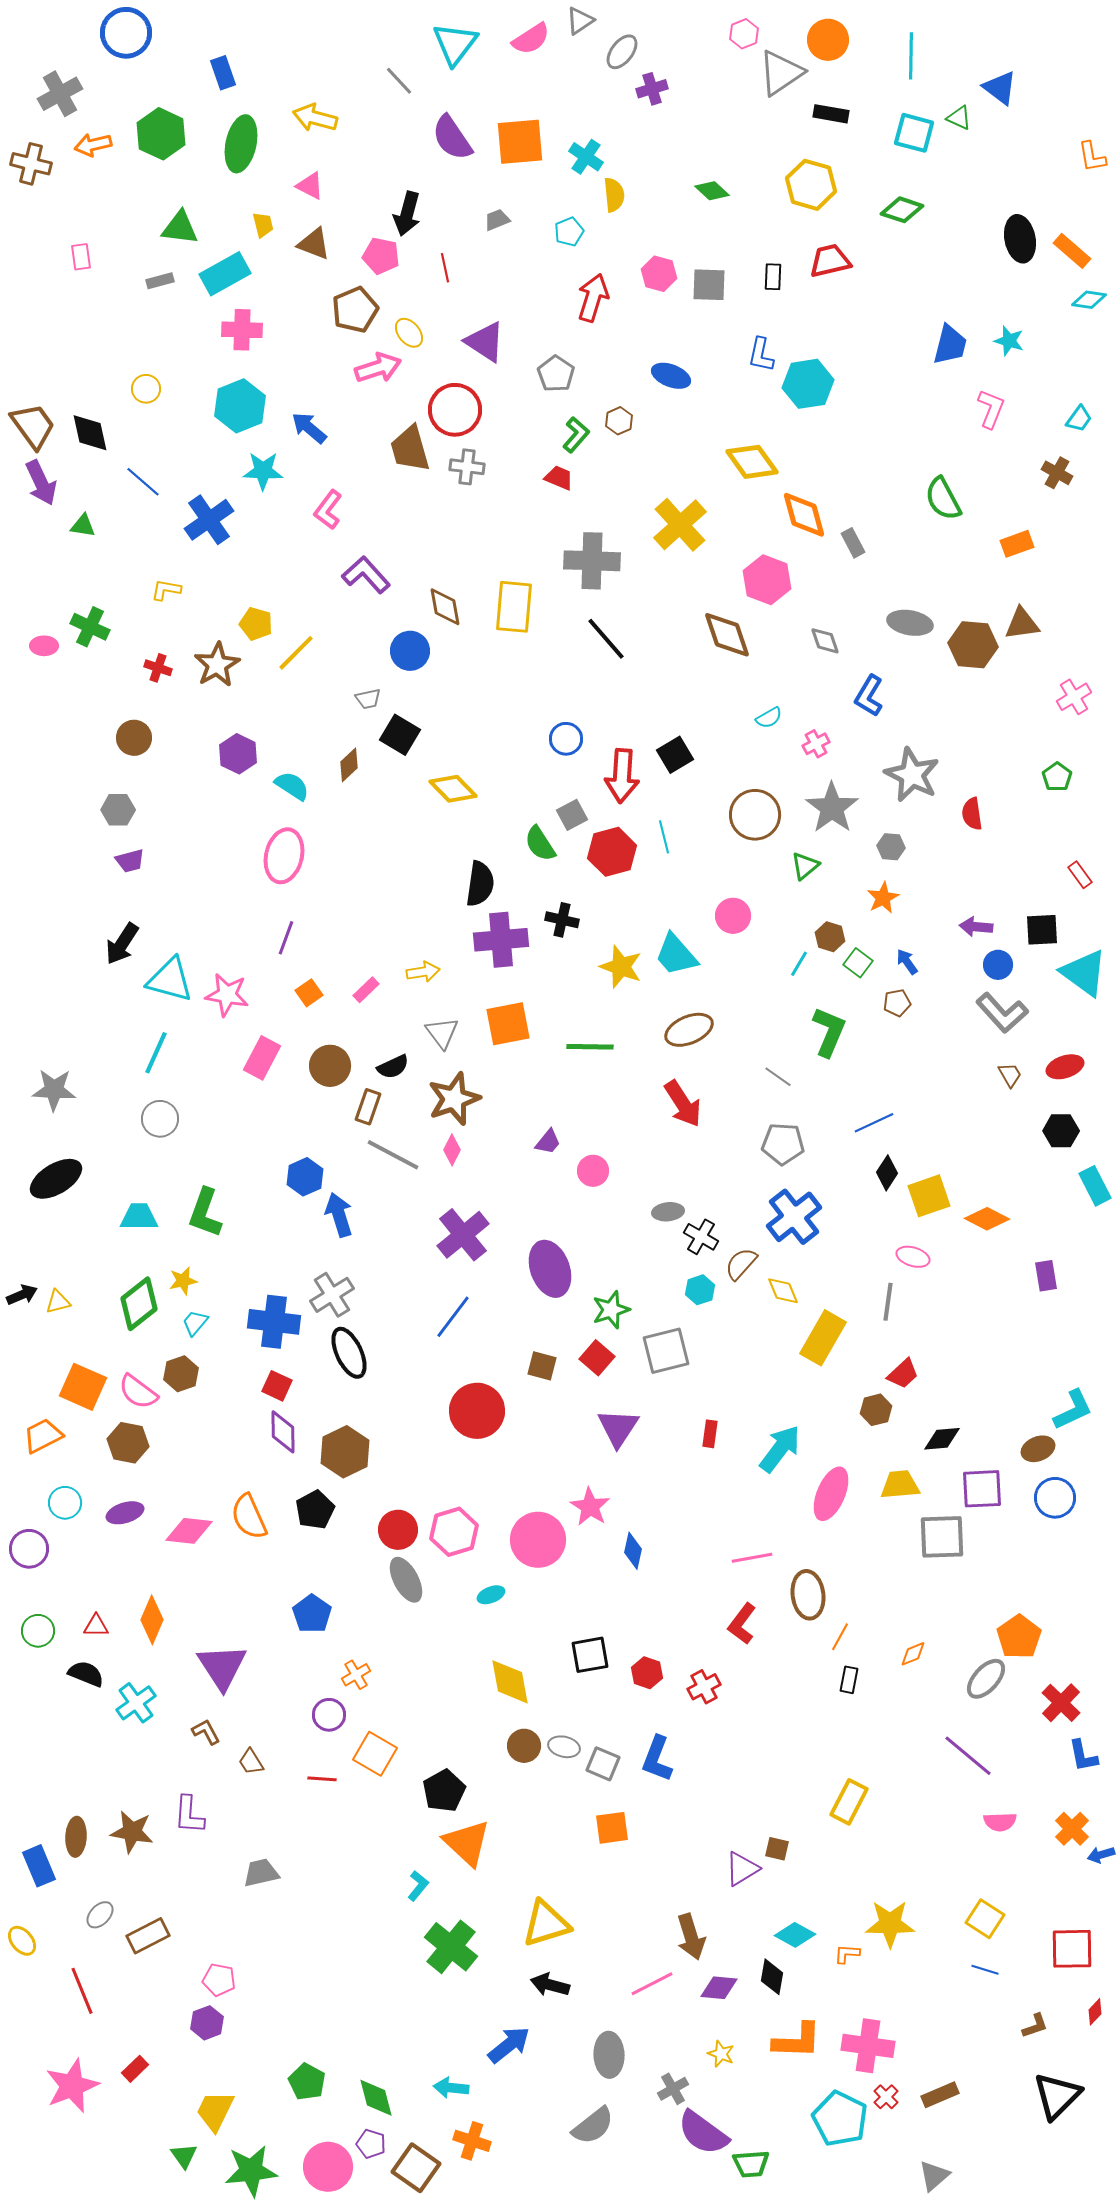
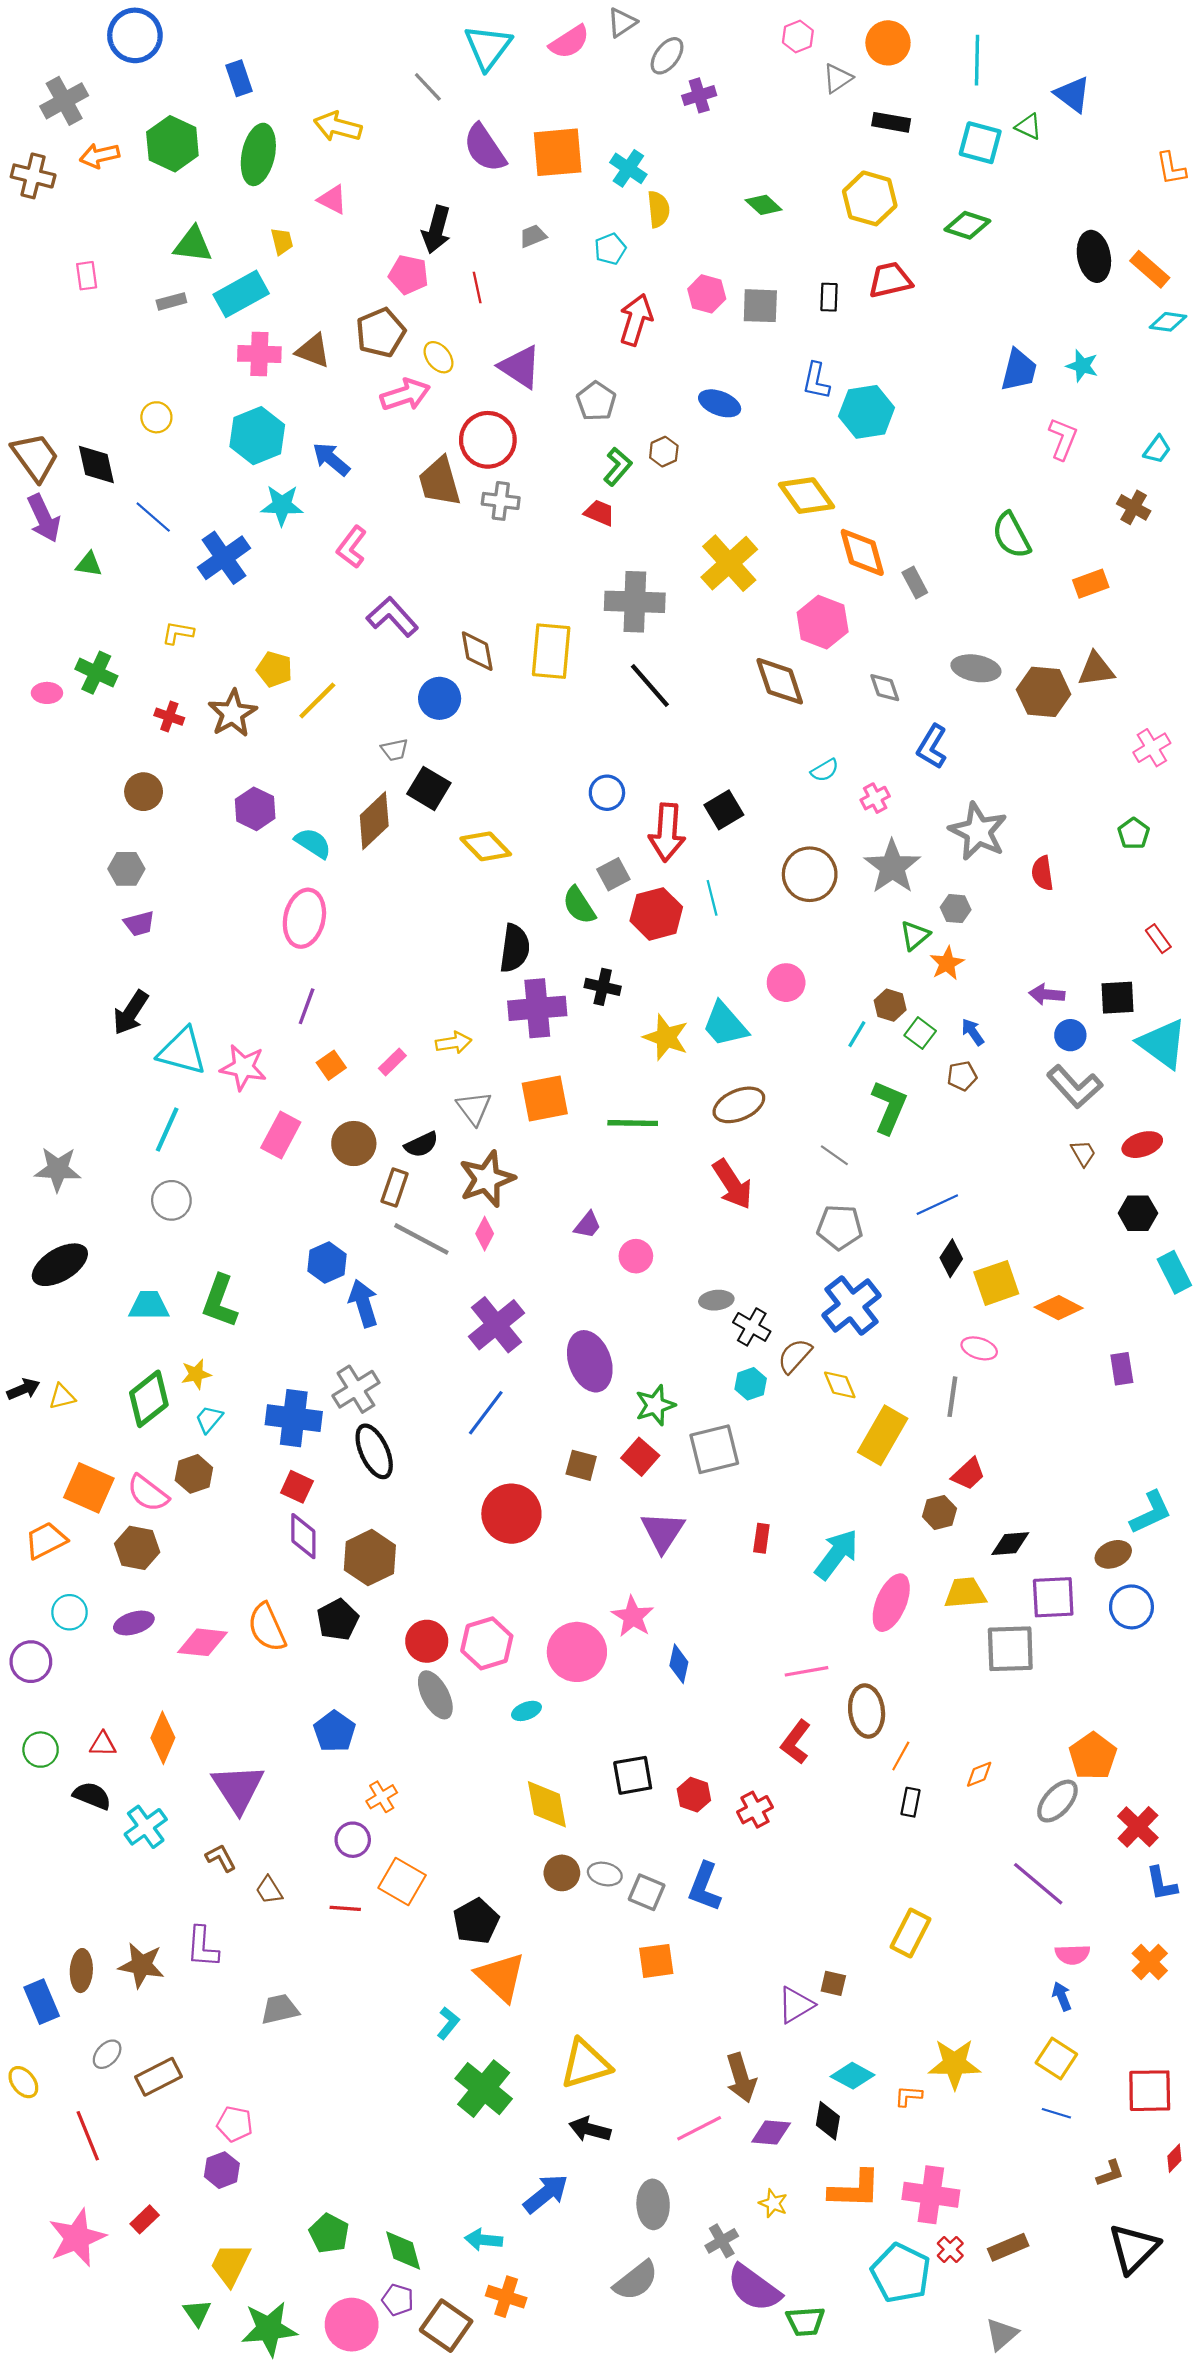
gray triangle: (781, 73) -> (838, 78), size x0.6
brown triangle: (314, 244) -> (313, 351), moved
brown diamond: (349, 765) -> (374, 821), size x1.6
green triangle: (805, 866) -> (915, 935), moved
blue arrow: (1101, 1855) -> (1062, 1996), moved, turned 84

